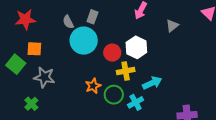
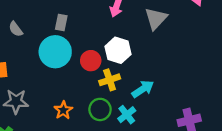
gray semicircle: (68, 22) -> (16, 29), moved
gray triangle: (172, 26) -> (156, 19), size x1.5
orange star: (93, 86) -> (63, 110), moved

